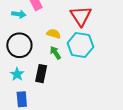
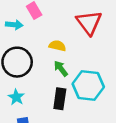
cyan hexagon: (80, 45) -> (88, 85), moved
black rectangle: (41, 74) -> (60, 99), moved

